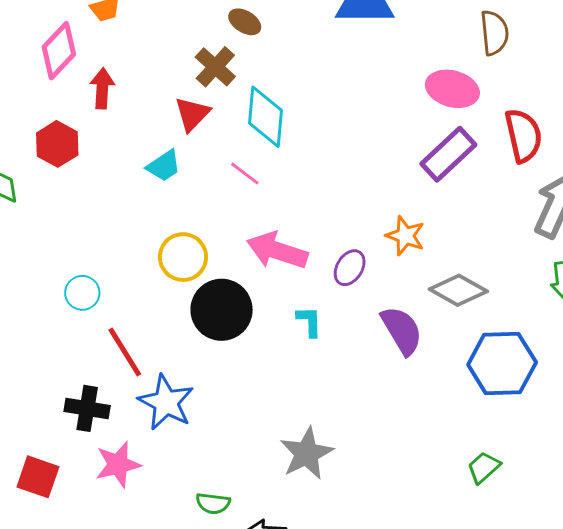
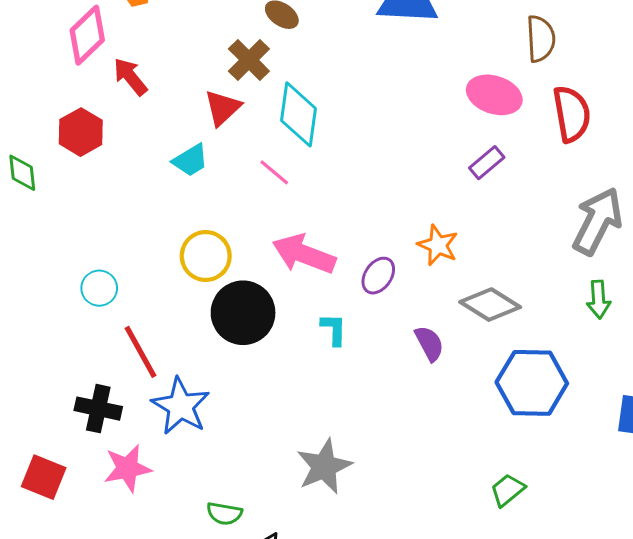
red arrow: (102, 88) -> (130, 77), turned -45
red semicircle: (523, 136) -> (572, 114), moved
purple rectangle: (448, 154) -> (487, 163), size x0.6
purple semicircle: (402, 330) -> (429, 343), size x0.7

